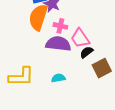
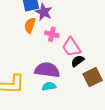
orange semicircle: (38, 17) -> (30, 25), size x0.6
purple semicircle: (58, 44) -> (47, 70), moved

